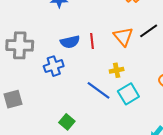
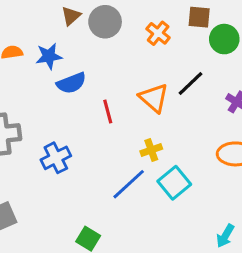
blue semicircle: (70, 42) -> (71, 83), moved
blue line: (99, 90) -> (129, 184), turned -70

